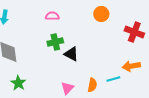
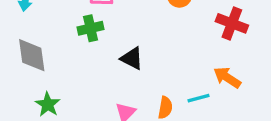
green cross: (55, 42) -> (91, 28), moved
orange arrow: (131, 66) -> (227, 77), turned 42

